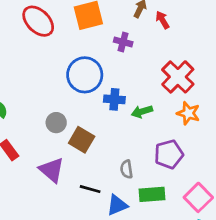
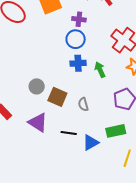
blue circle: (85, 75) -> (76, 39), moved, size x0.7
green arrow: (142, 112) -> (100, 70), turned 91
gray semicircle: (126, 169) -> (83, 104), moved

